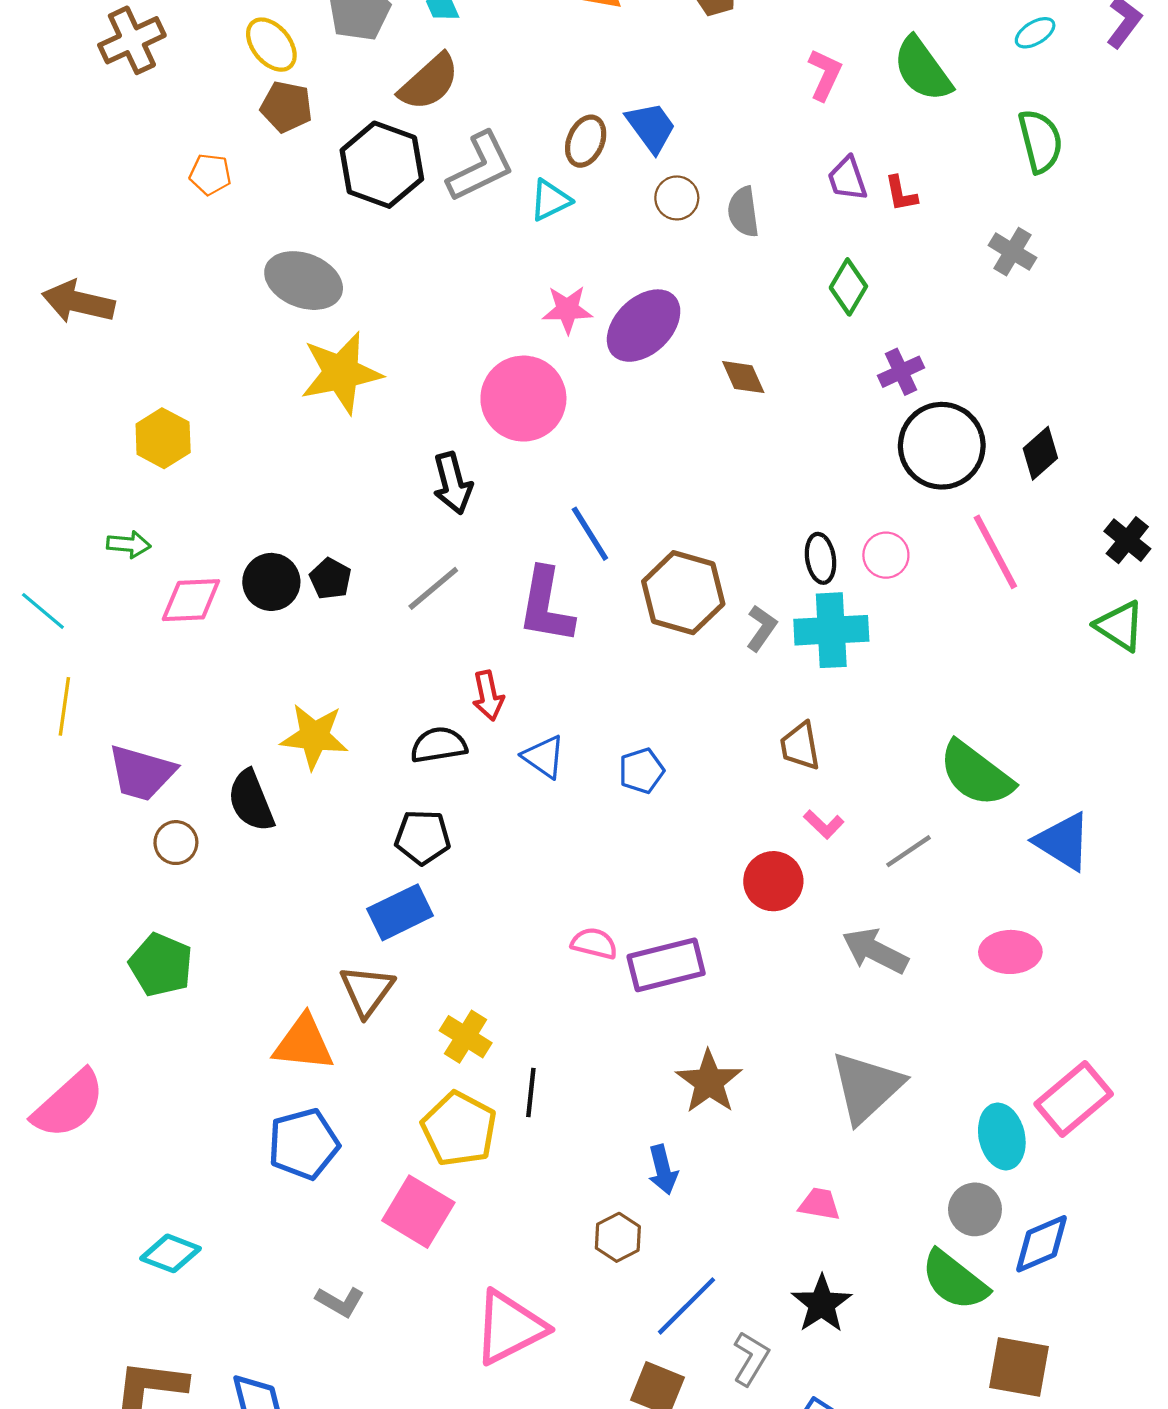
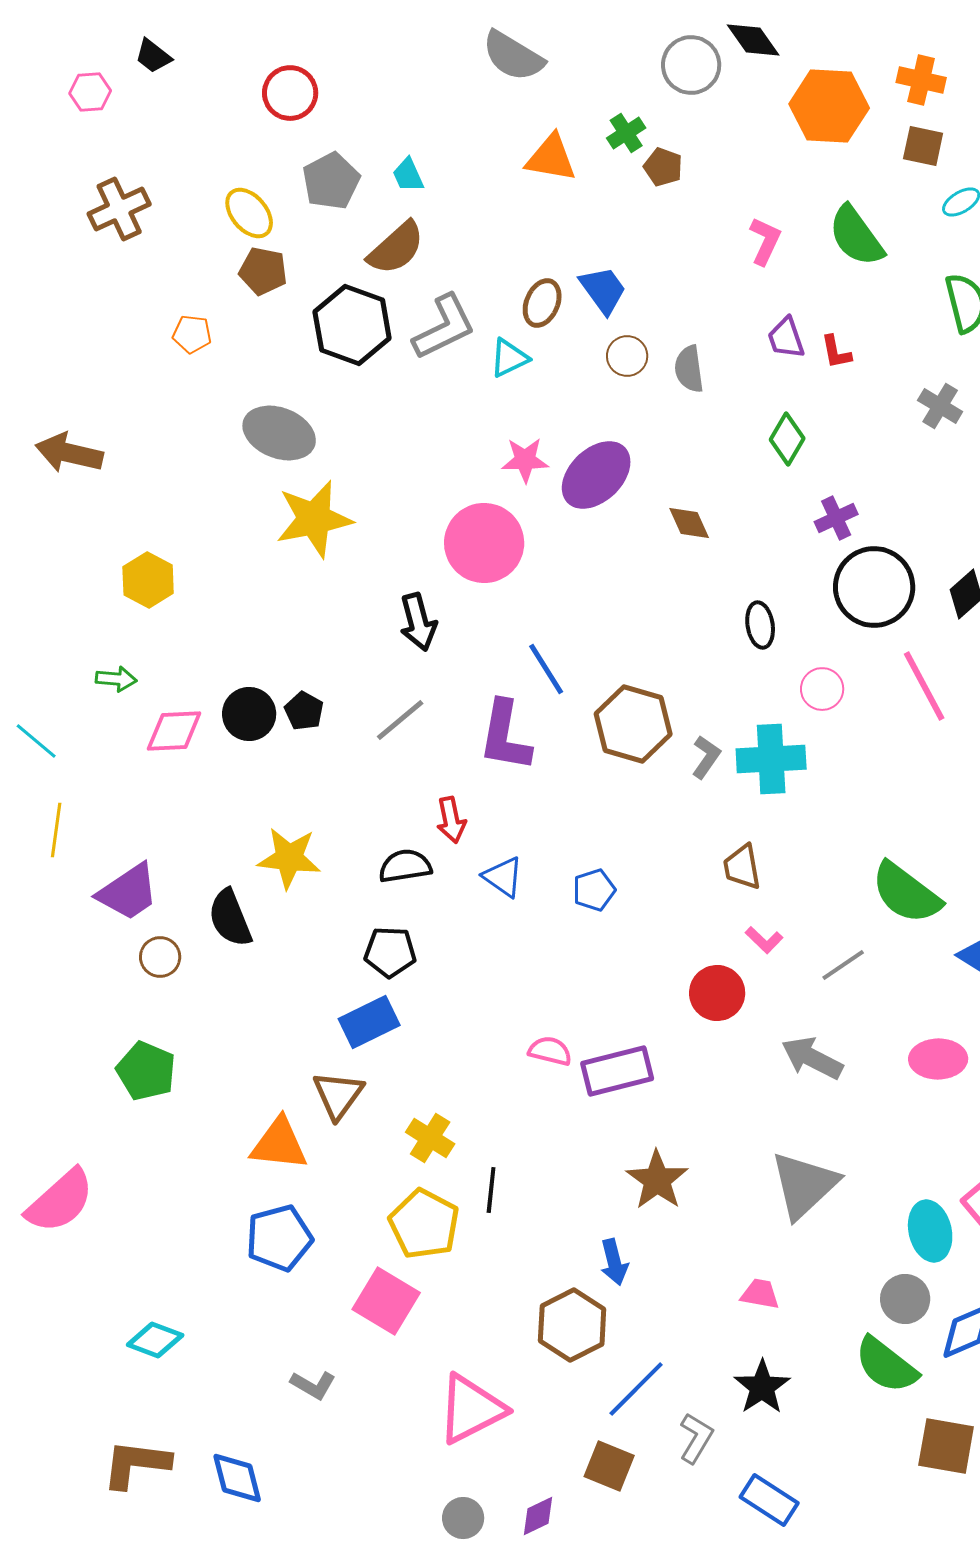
black ellipse: (821, 558) -> (760, 625), moved
purple trapezoid: (142, 773) -> (128, 892), turned -50
brown hexagon: (618, 1237) -> (572, 1325), size x1.6

